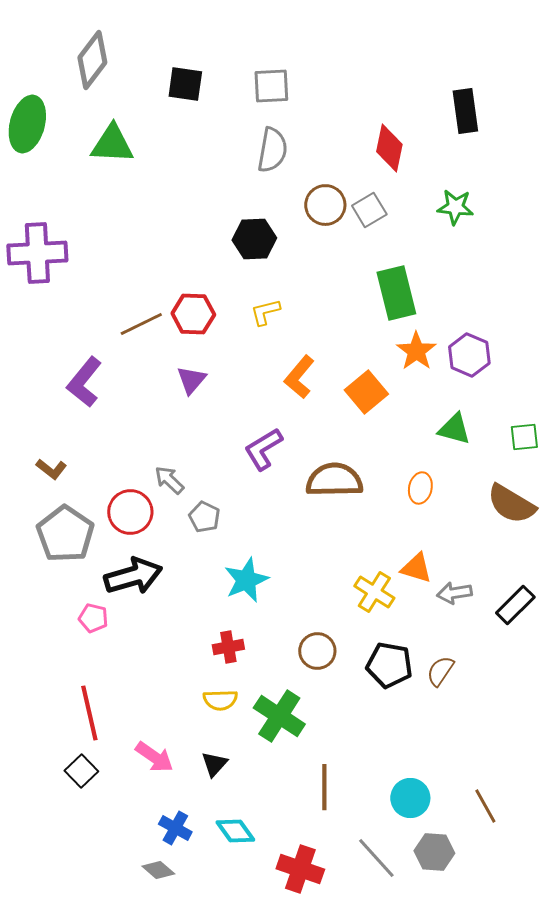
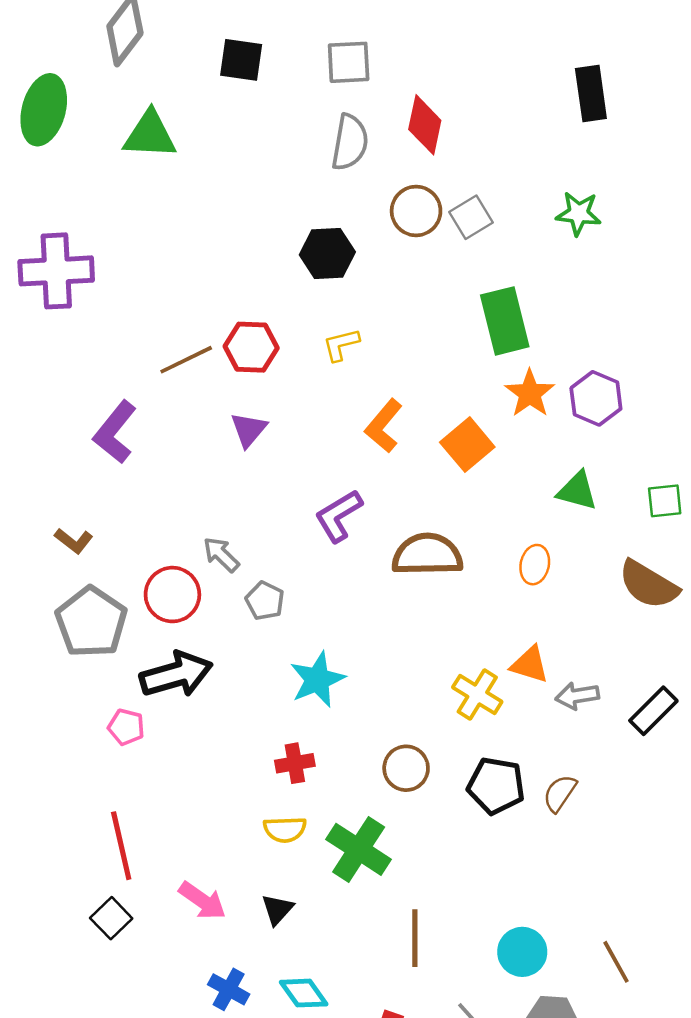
red diamond: (389, 148) -> (425, 125), moved

